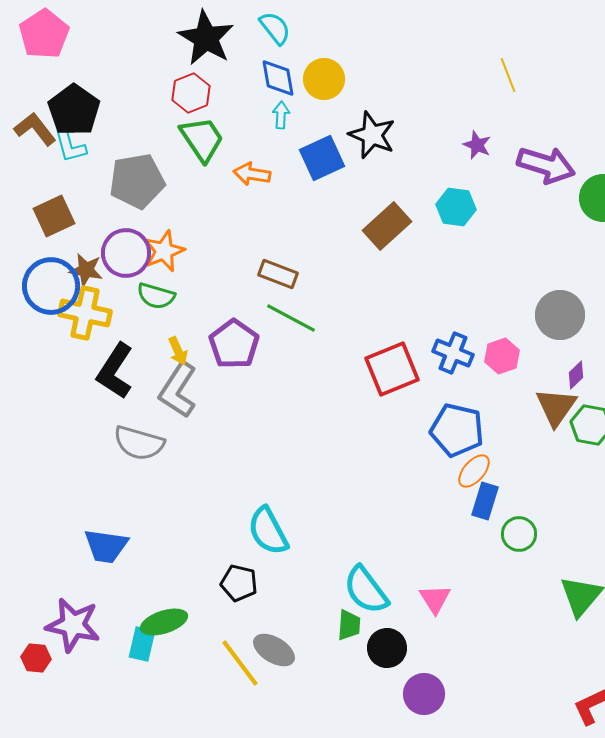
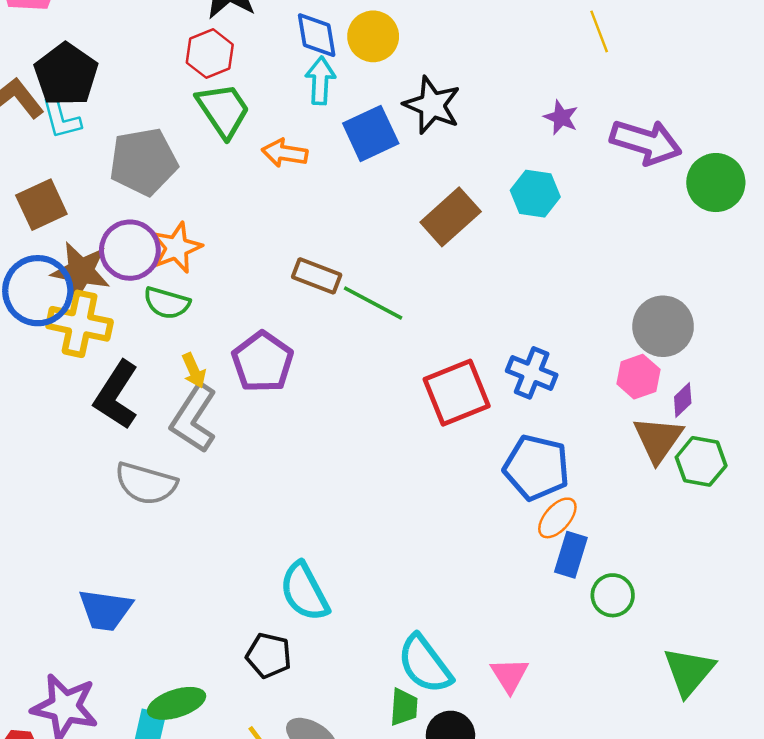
cyan arrow: (281, 115) -> (320, 81), size x1.4
brown star: (86, 270) -> (81, 271), size x1.4
green line: (291, 318) -> (373, 303), moved
pink hexagon: (502, 356) -> (638, 377), moved

